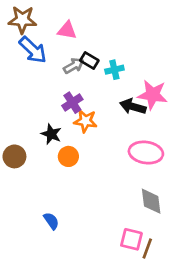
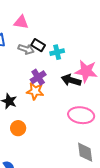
gray arrow: (74, 66) -> (26, 49), turned 49
purple cross: (72, 103) -> (38, 77), moved
orange circle: (68, 156) -> (18, 128), moved

